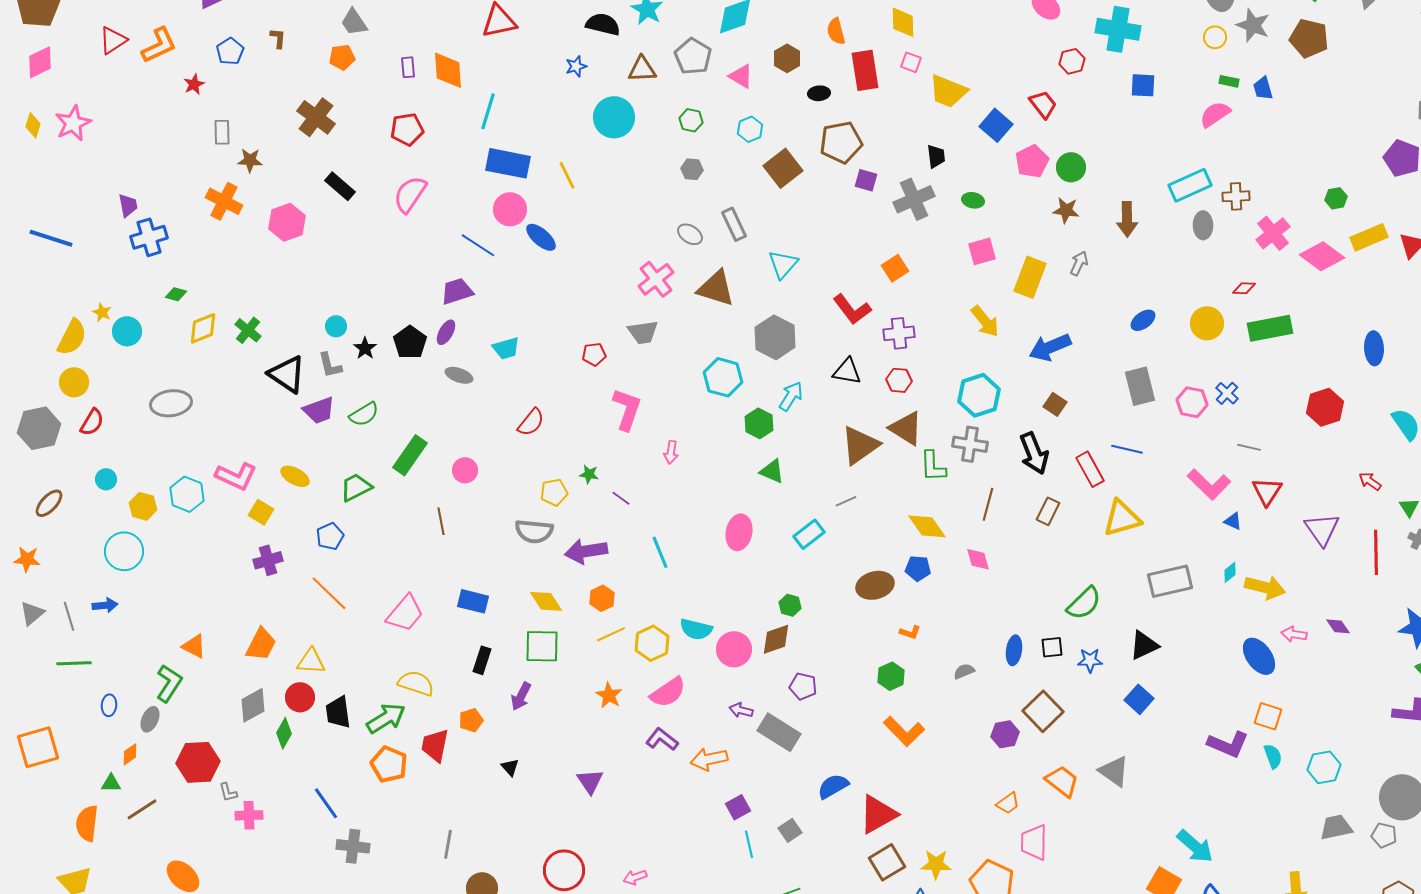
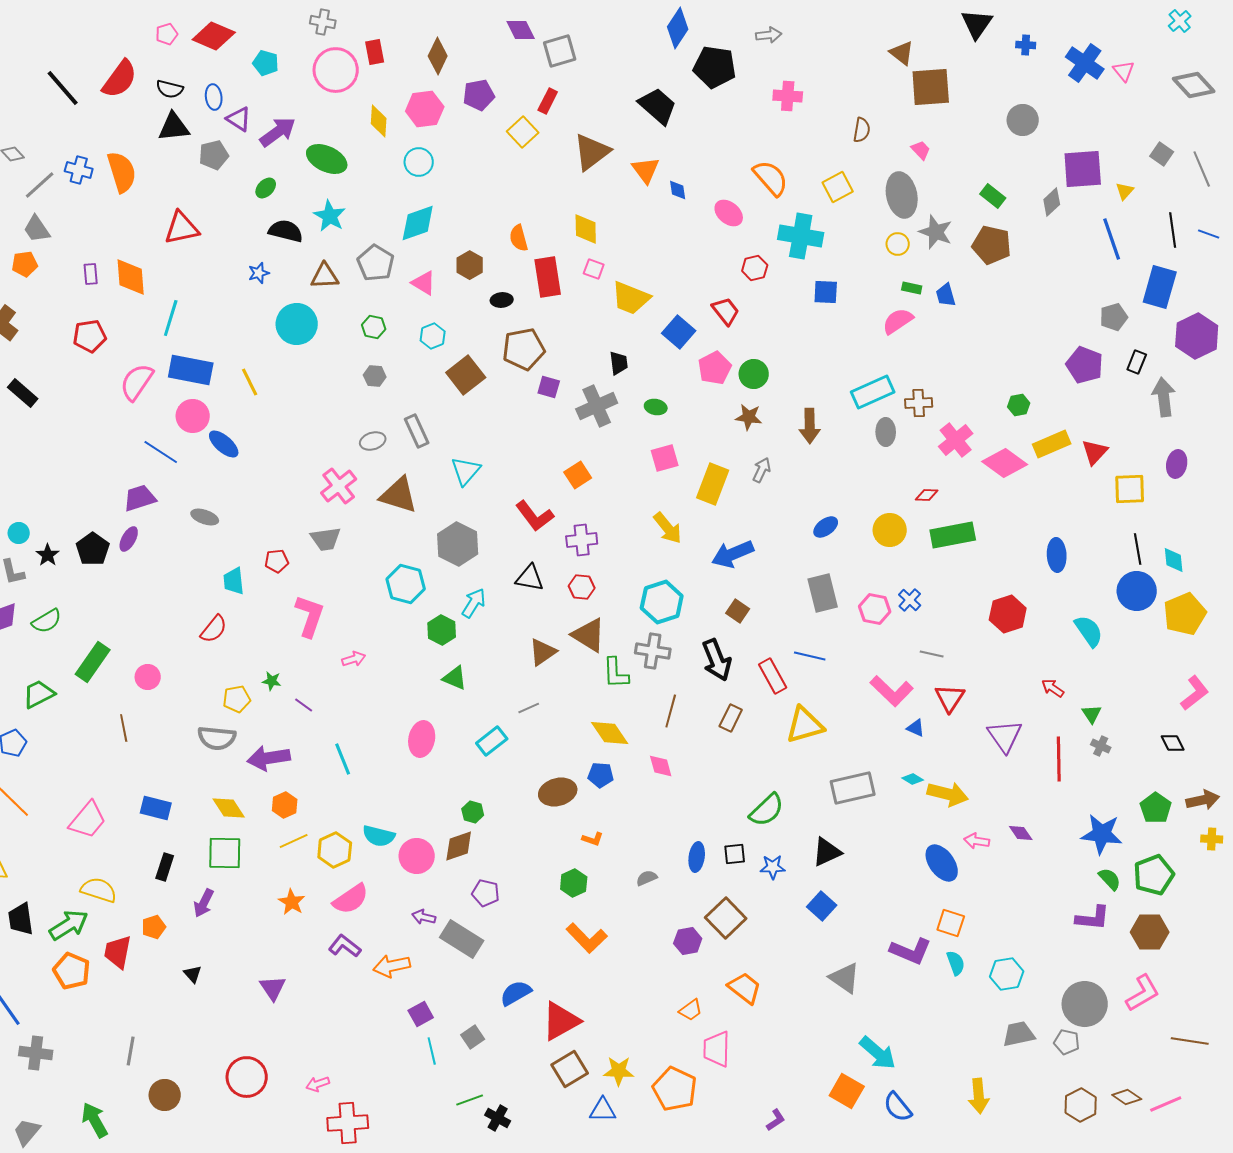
pink semicircle: (410, 194) -> (137, 382), moved
gray ellipse: (690, 234) -> (373, 441), turned -50
cyan trapezoid: (506, 348) -> (234, 581), moved, turned 100
gray ellipse: (459, 375) -> (205, 517), moved
brown triangle: (860, 445) -> (543, 652), size x0.7
pink arrow: (671, 452) -> (354, 659), turned -115
cyan diamond: (1230, 572) -> (913, 779), turned 70
gray triangle: (1114, 771) -> (845, 978), moved

